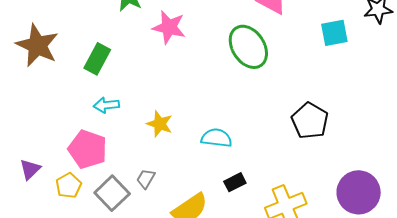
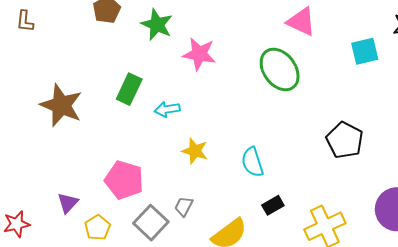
brown star: (37, 45) -> (61, 105), moved
cyan arrow: (106, 105) -> (167, 109), moved
cyan semicircle: (216, 138) -> (252, 162), turned -112
yellow pentagon: (69, 186) -> (97, 228), moved

